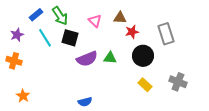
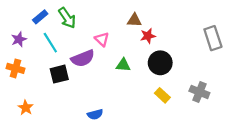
pink triangle: (95, 21) -> (102, 39), moved
gray rectangle: (166, 34) -> (213, 38), moved
black square: (70, 38) -> (59, 74), moved, turned -30
purple semicircle: (87, 59) -> (83, 58), moved

